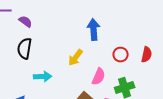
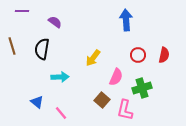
purple semicircle: (26, 22) -> (55, 22), moved
blue arrow: (94, 30) -> (126, 20), moved

